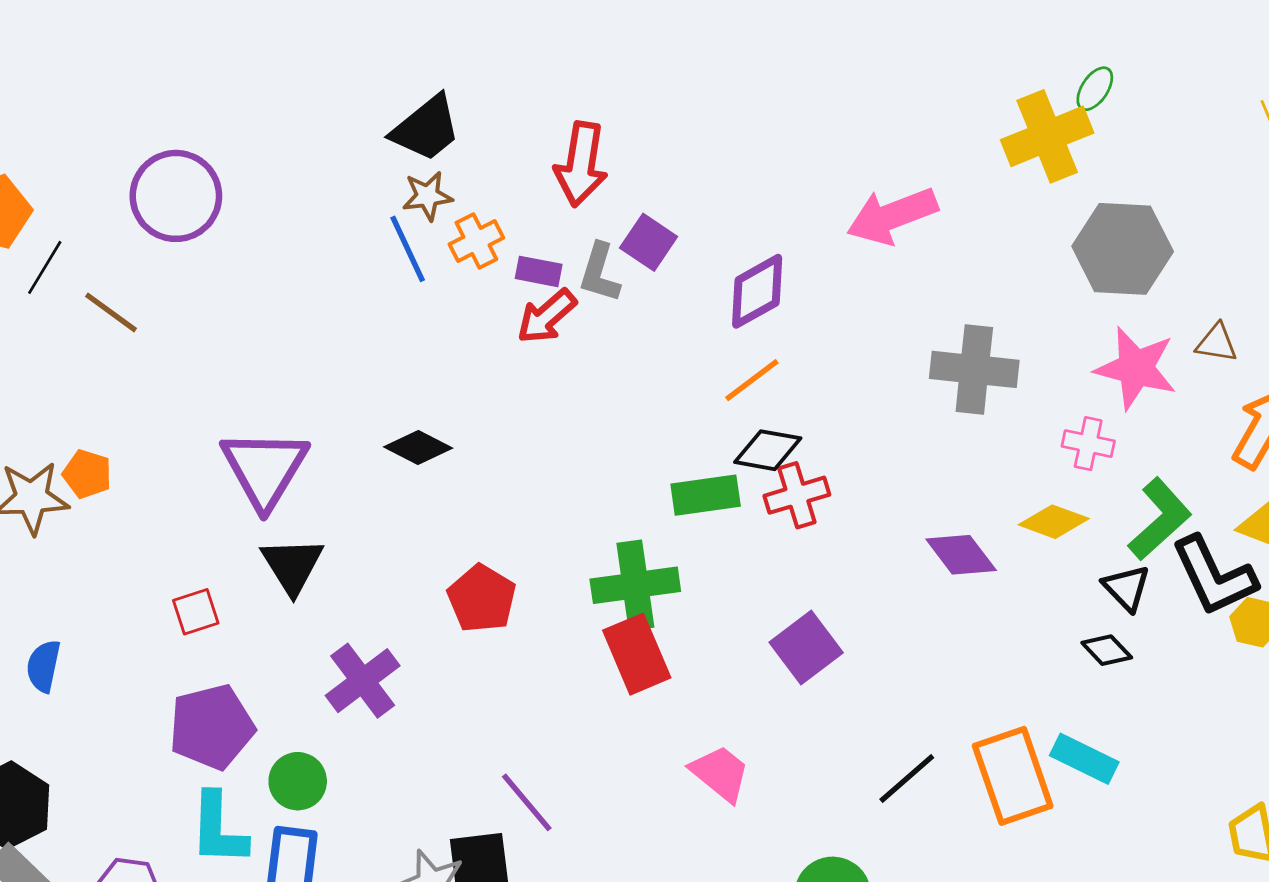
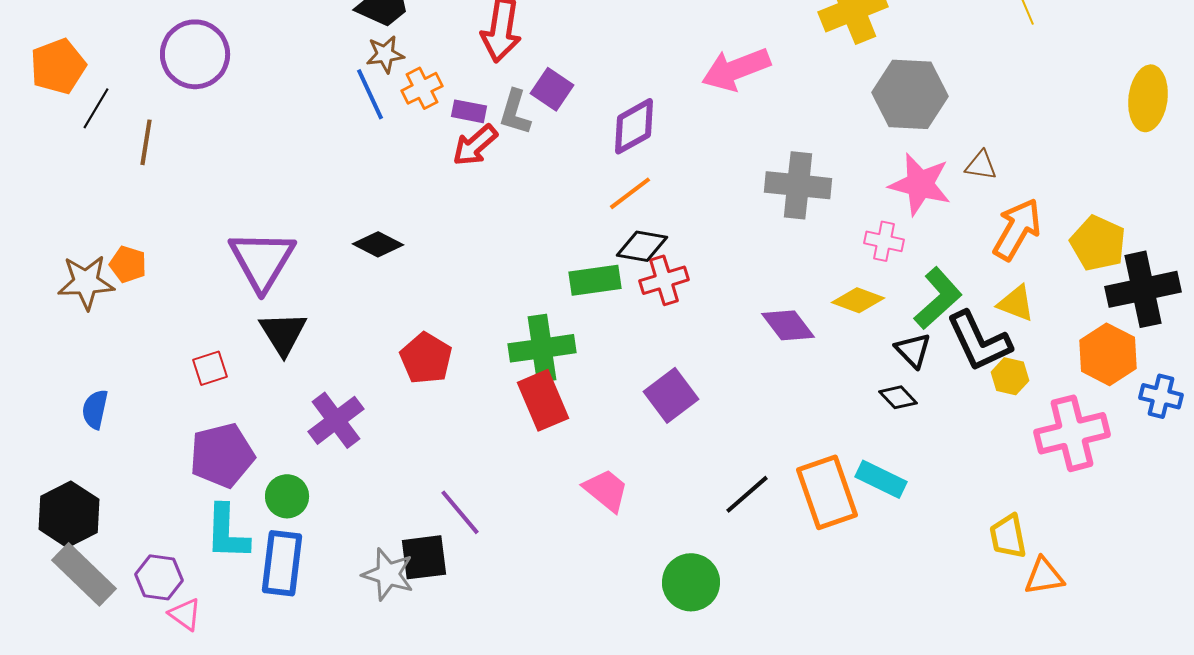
brown line: (111, 312) -> (146, 142), turned 63

